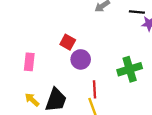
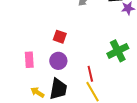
purple circle: (81, 59) -> (58, 61), moved

